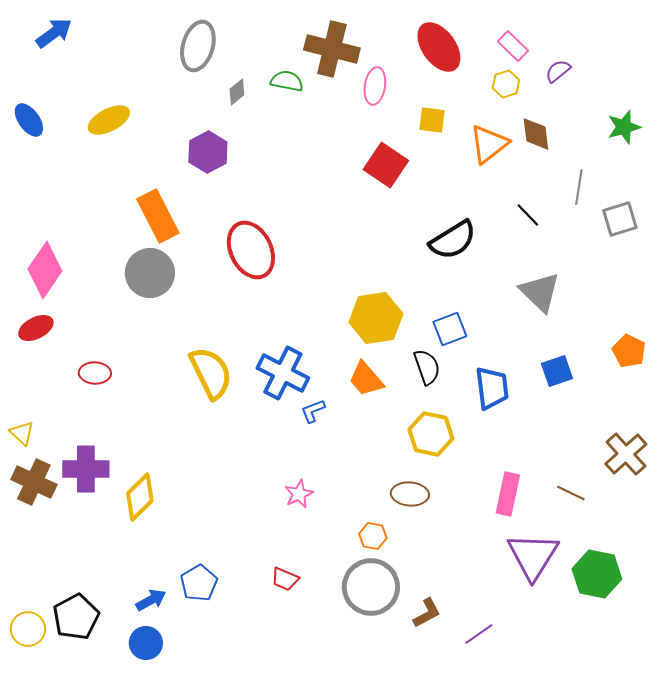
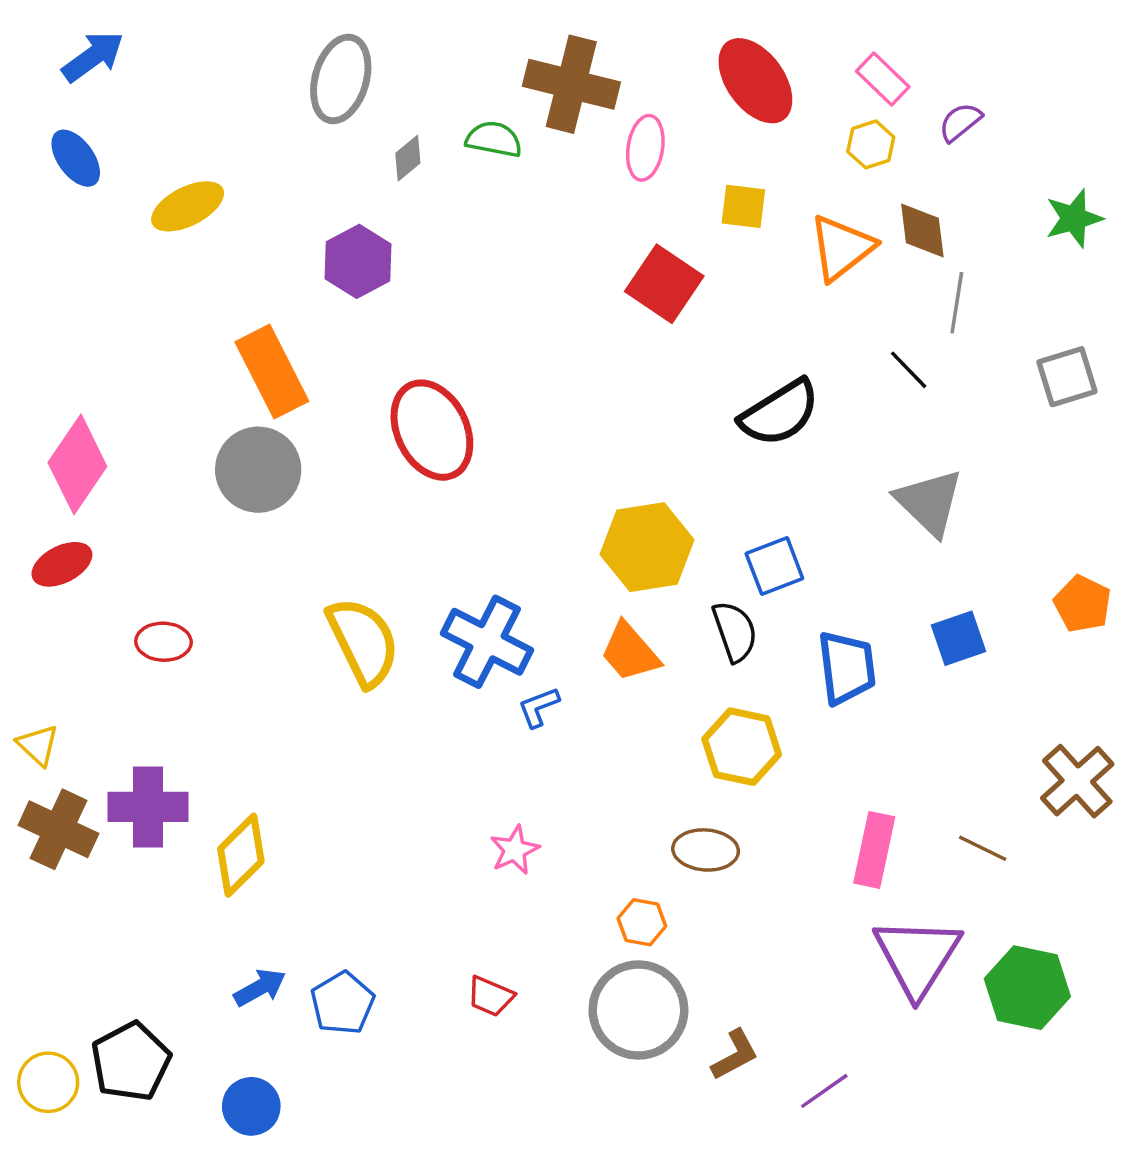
blue ellipse: (29, 120) -> (76, 158), moved
gray line: (579, 187) -> (957, 303), moved
blue arrow: (151, 600) -> (260, 988), moved

